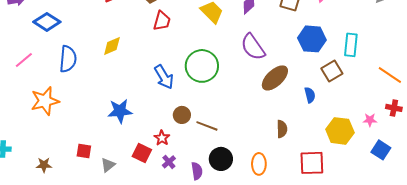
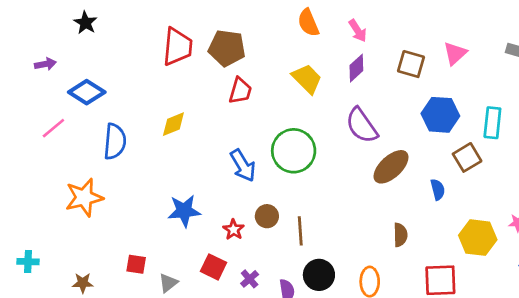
pink line: (24, 60) -> (53, 128), moved
brown line: (207, 126) -> (300, 231), turned 65
red star: (162, 138) -> (234, 230), moved

